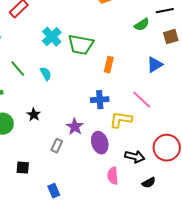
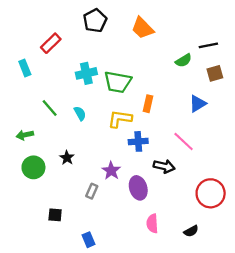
cyan cross: (52, 37) -> (86, 73), turned 30
yellow L-shape: (121, 120) -> (120, 119), moved
black arrow: (135, 157) -> (164, 166), moved

